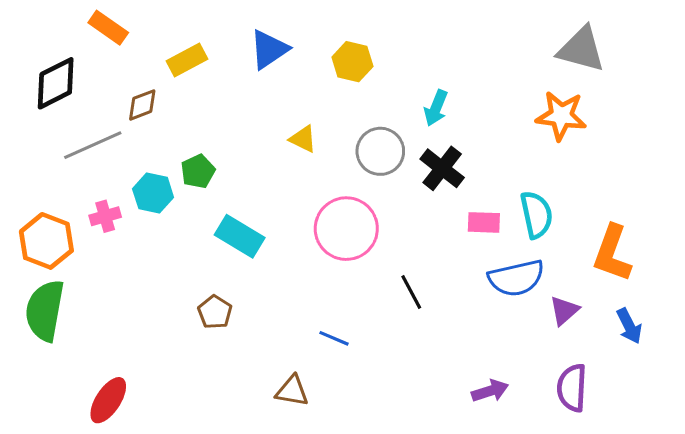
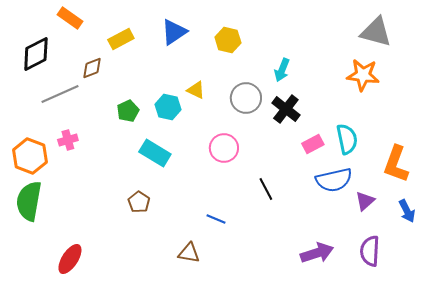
cyan hexagon: (153, 193) -> (168, 107), moved
pink rectangle: (484, 222) -> (313, 144), turned -30
pink circle: (346, 229) -> (224, 148), size x0.7
purple arrow: (490, 391) -> (317, 253), size x1.4

